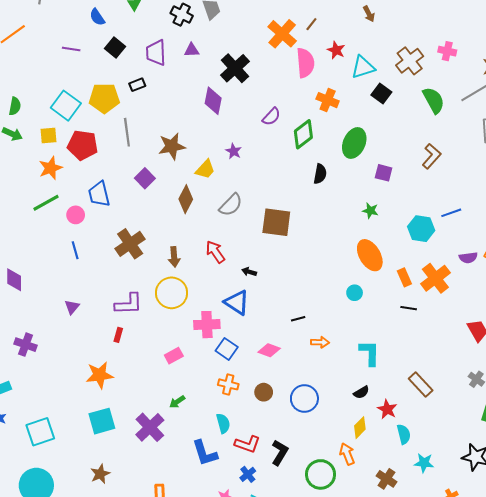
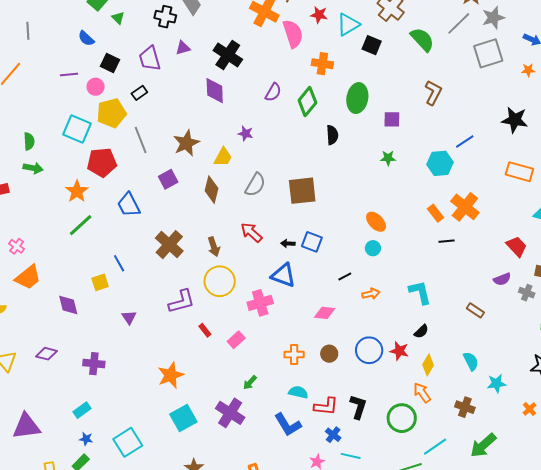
yellow square: (48, 136) -> (100, 282), moved
purple square: (145, 178) -> (168, 179), turned 30
pink circle: (76, 215) -> (96, 87), moved
orange ellipse: (370, 255) -> (376, 222), moved, size x0.7
purple semicircle: (468, 258) -> (502, 279), moved
cyan circle: (355, 293) -> (373, 248), moved
red rectangle: (118, 335) -> (205, 330), moved, turned -40
blue square: (227, 349) -> (312, 242), moved
brown rectangle: (421, 384) -> (475, 310), size x0.7
red star: (387, 409) -> (399, 351), moved
cyan semicircle: (223, 423) -> (298, 392), turned -48

